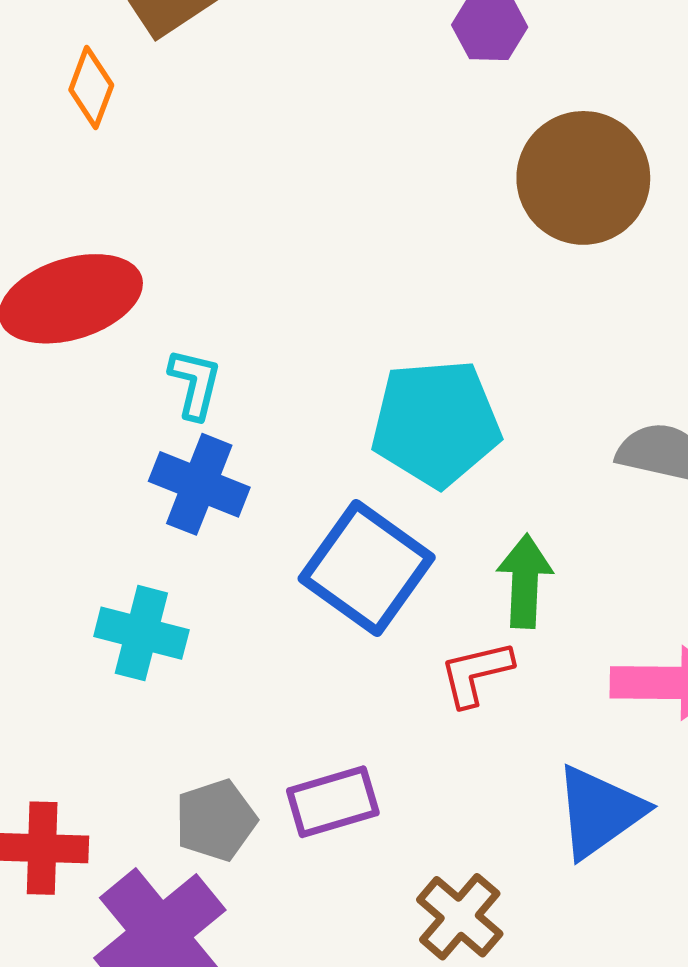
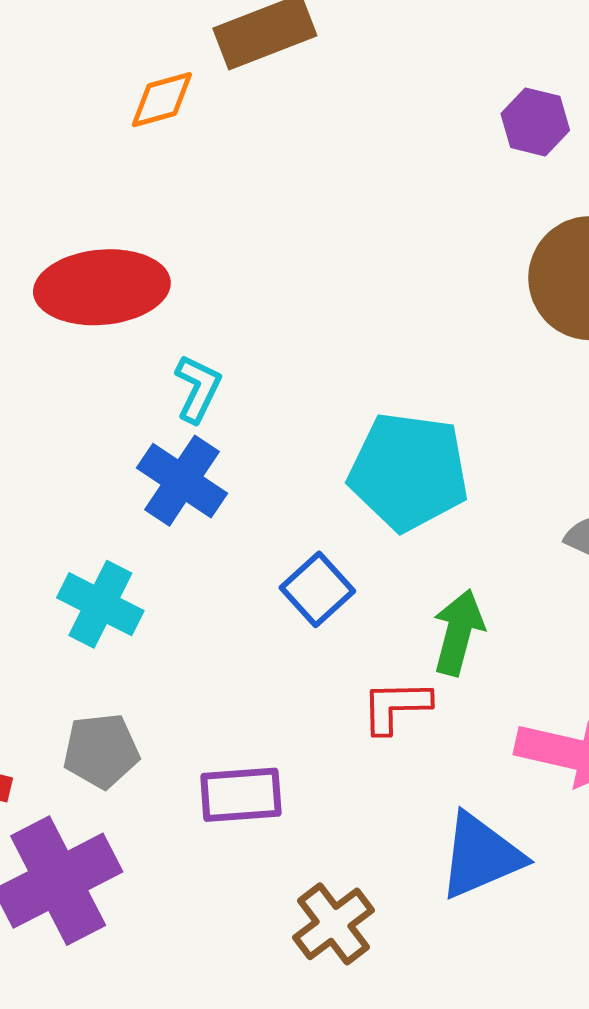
orange diamond: (91, 88) -> (162, 100), turned 42
blue square: (367, 568) -> (317, 589), size x0.6
gray pentagon: (216, 820) -> (101, 751), moved

